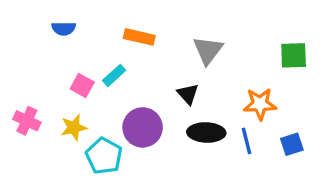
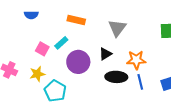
black triangle: (188, 94) -> (105, 54), turned 40
orange star: (260, 104) -> (136, 60), moved
purple circle: (143, 127) -> (78, 62), moved

